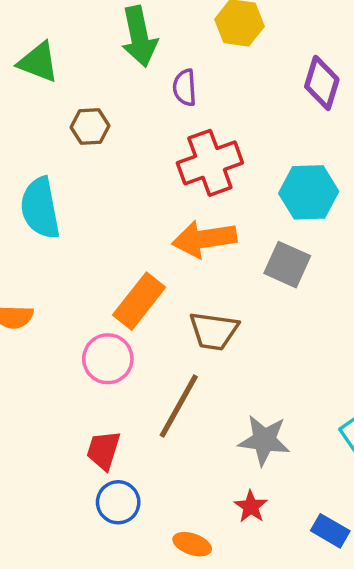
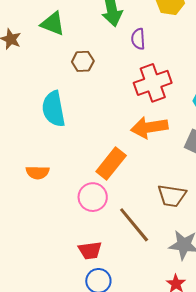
brown trapezoid: (214, 331) -> (172, 196), moved
brown line: (179, 406) -> (134, 225), turned -69
red trapezoid: (103, 450) -> (90, 250), turned -115

